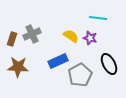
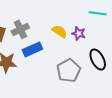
cyan line: (98, 18) -> (98, 13), moved
blue rectangle: (58, 61) -> (32, 49), moved

